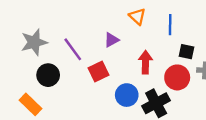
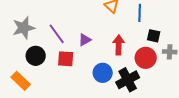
purple triangle: (111, 40) -> (85, 40), moved
red square: (99, 72) -> (66, 59), moved, turned 30

